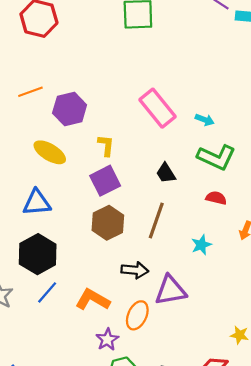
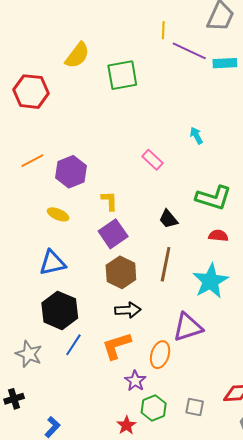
pink rectangle: (158, 108) -> (152, 160), size x0.6
cyan arrow: (205, 120) -> (196, 136), moved, turned -132
yellow ellipse: (50, 152) -> (58, 214), size x0.7
cyan star: (201, 245) -> (210, 281), size x1.8
black arrow: (135, 270) -> (128, 310), moved
orange L-shape: (93, 300) -> (117, 346), turned -40

